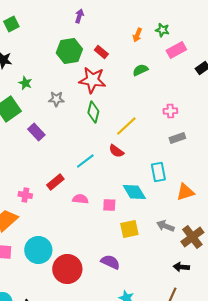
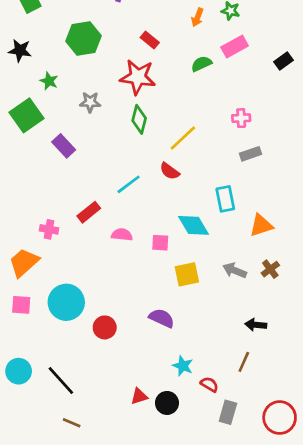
pink rectangle: (176, 50) -> (235, 47), moved
green hexagon: (69, 51) -> (83, 39), moved
brown cross: (192, 237) -> (270, 269), moved, size x0.6
red circle: (67, 269) -> (105, 327), size x0.6

